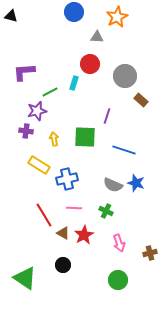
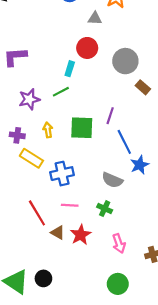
green line: (50, 92) -> (61, 92), moved
purple line: (107, 116) -> (110, 116), moved
purple cross: (26, 131) -> (17, 135), moved
blue line: (124, 150) -> (124, 142), turned 45
blue star: (136, 183) -> (140, 165), moved, turned 30
black circle: (63, 265) -> (43, 278), moved

